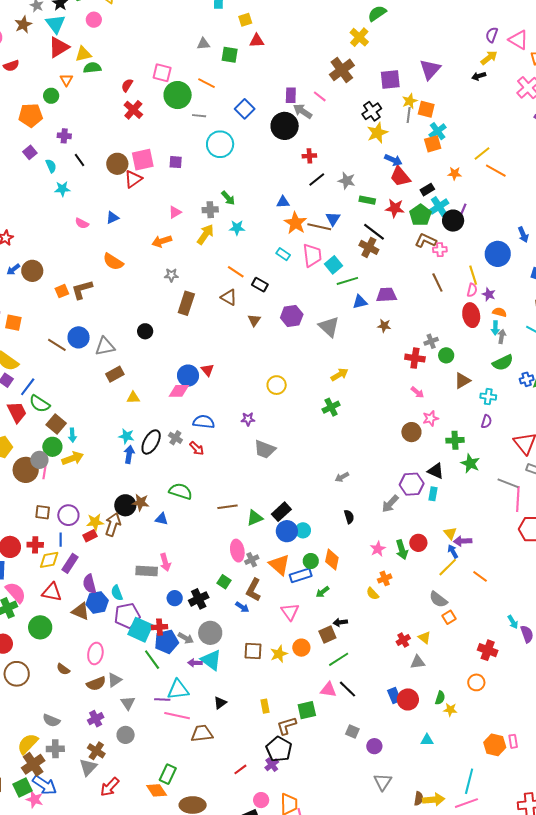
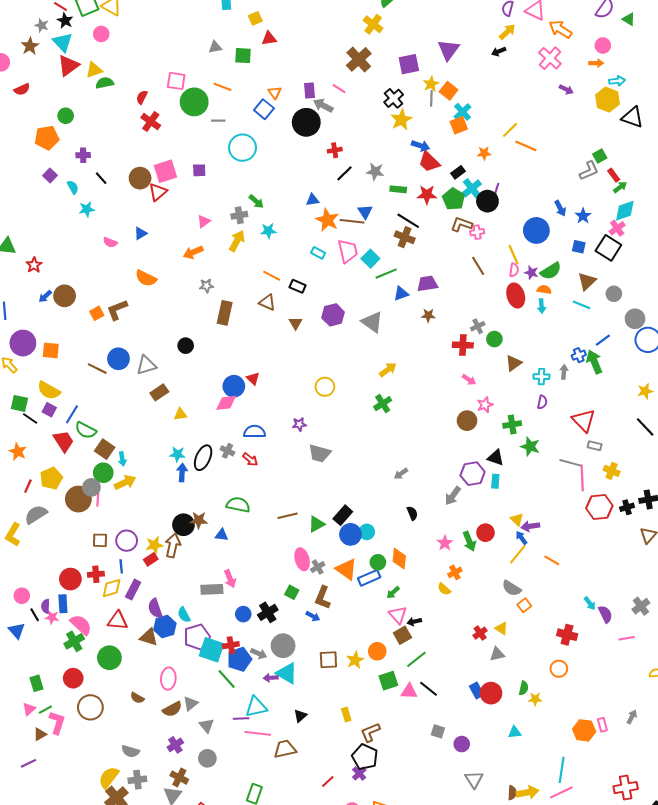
orange triangle: (66, 80) -> (275, 93), moved
orange square: (426, 109) -> (449, 91), turned 30
gray arrow: (502, 336) -> (564, 372), moved
green semicircle: (503, 363) -> (551, 271), moved
pink triangle: (290, 612) -> (398, 615), moved
green square: (307, 710) -> (388, 681), moved

